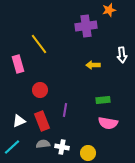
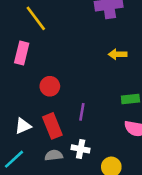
yellow line: (39, 44) -> (36, 18), moved
pink rectangle: (18, 64) -> (22, 53), turned 30
white cross: (62, 147) -> (81, 149), moved

